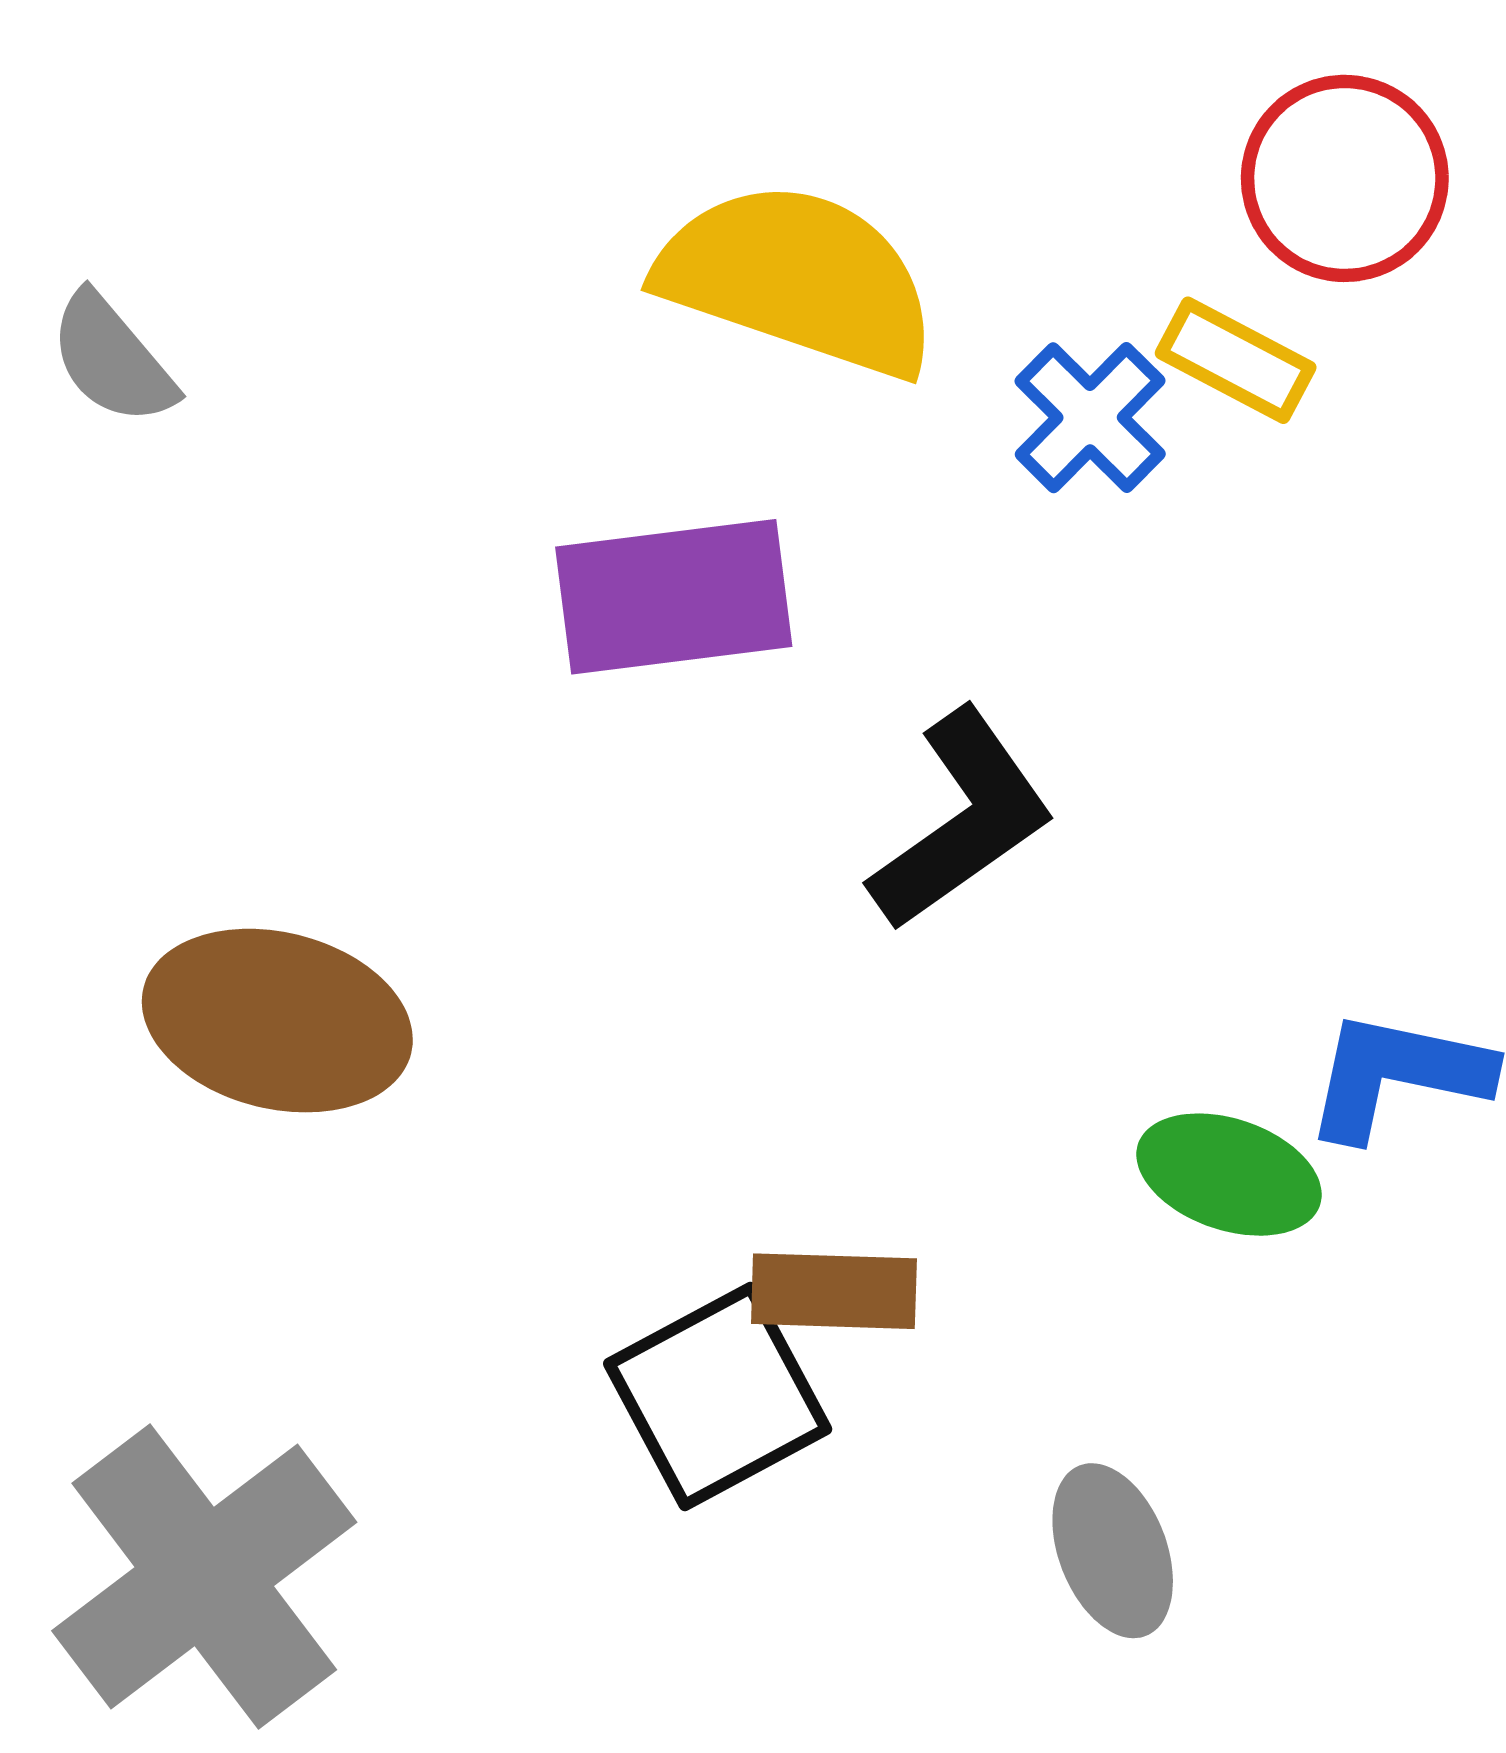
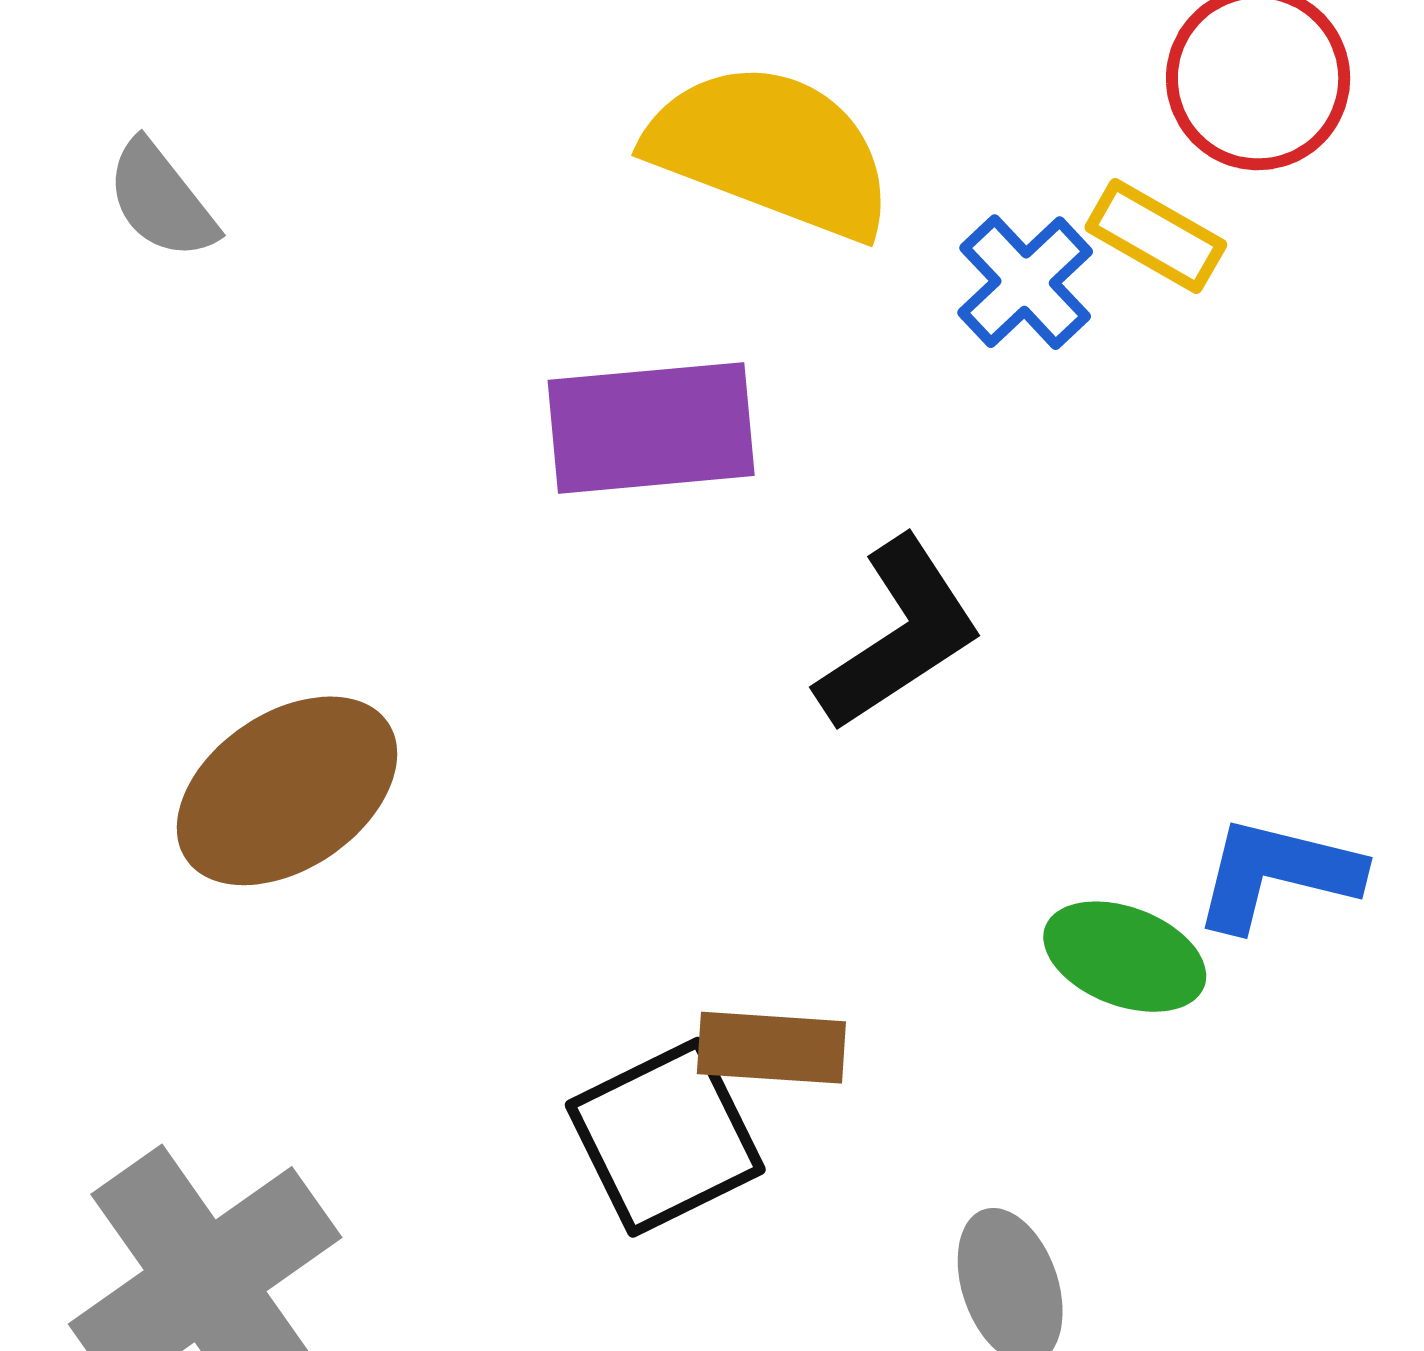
brown ellipse: (277, 1021) -> (287, 791), turned -50

